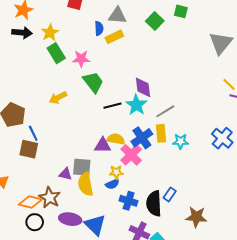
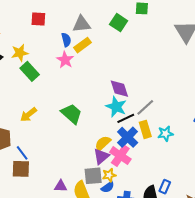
yellow star: (50, 33) -> (20, 53), turned 30
pink star: (81, 59) -> (65, 60), moved, turned -30
green trapezoid: (93, 82) -> (71, 114), moved
yellow arrow: (58, 98) -> (28, 115), moved
black line: (113, 106) -> (126, 118), moved
yellow semicircle: (116, 139) -> (103, 143), turned -42
purple triangle: (103, 145) -> (101, 156), moved, turned -30
gray square: (82, 167) -> (93, 176), moved

